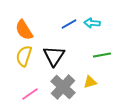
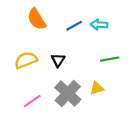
orange semicircle: (24, 30) -> (37, 19), moved
yellow semicircle: (24, 56) -> (26, 60), turned 50
black triangle: (54, 56) -> (58, 60), size x0.6

